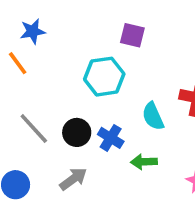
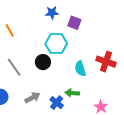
blue star: (33, 31) -> (52, 13), moved
black circle: (77, 132) -> (43, 62), moved
blue cross: (111, 138) -> (57, 103), moved

